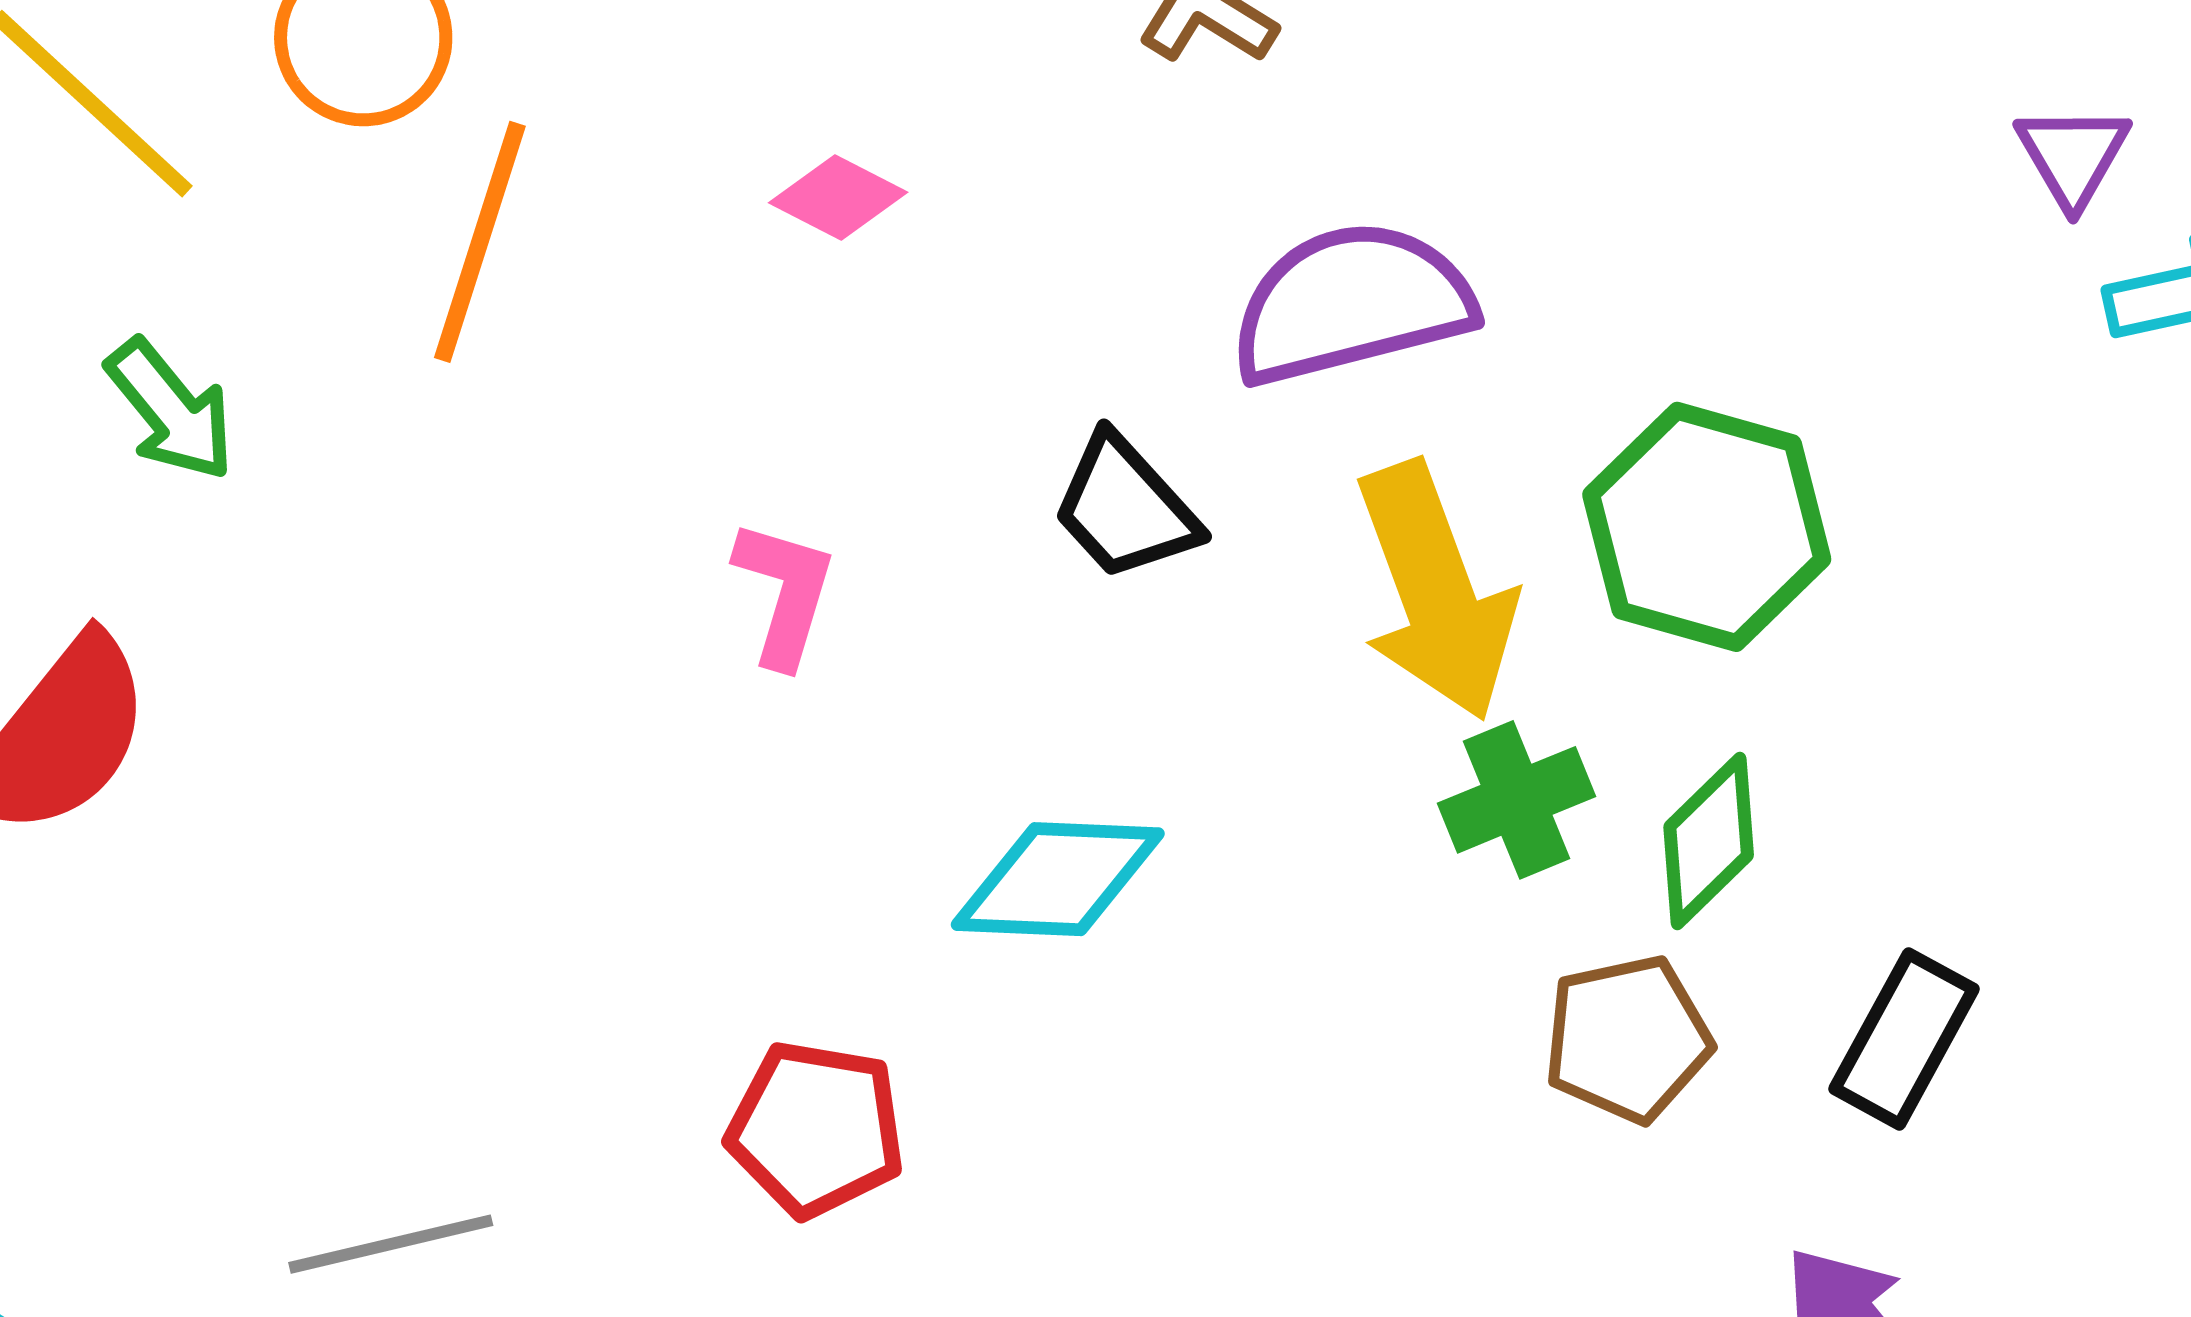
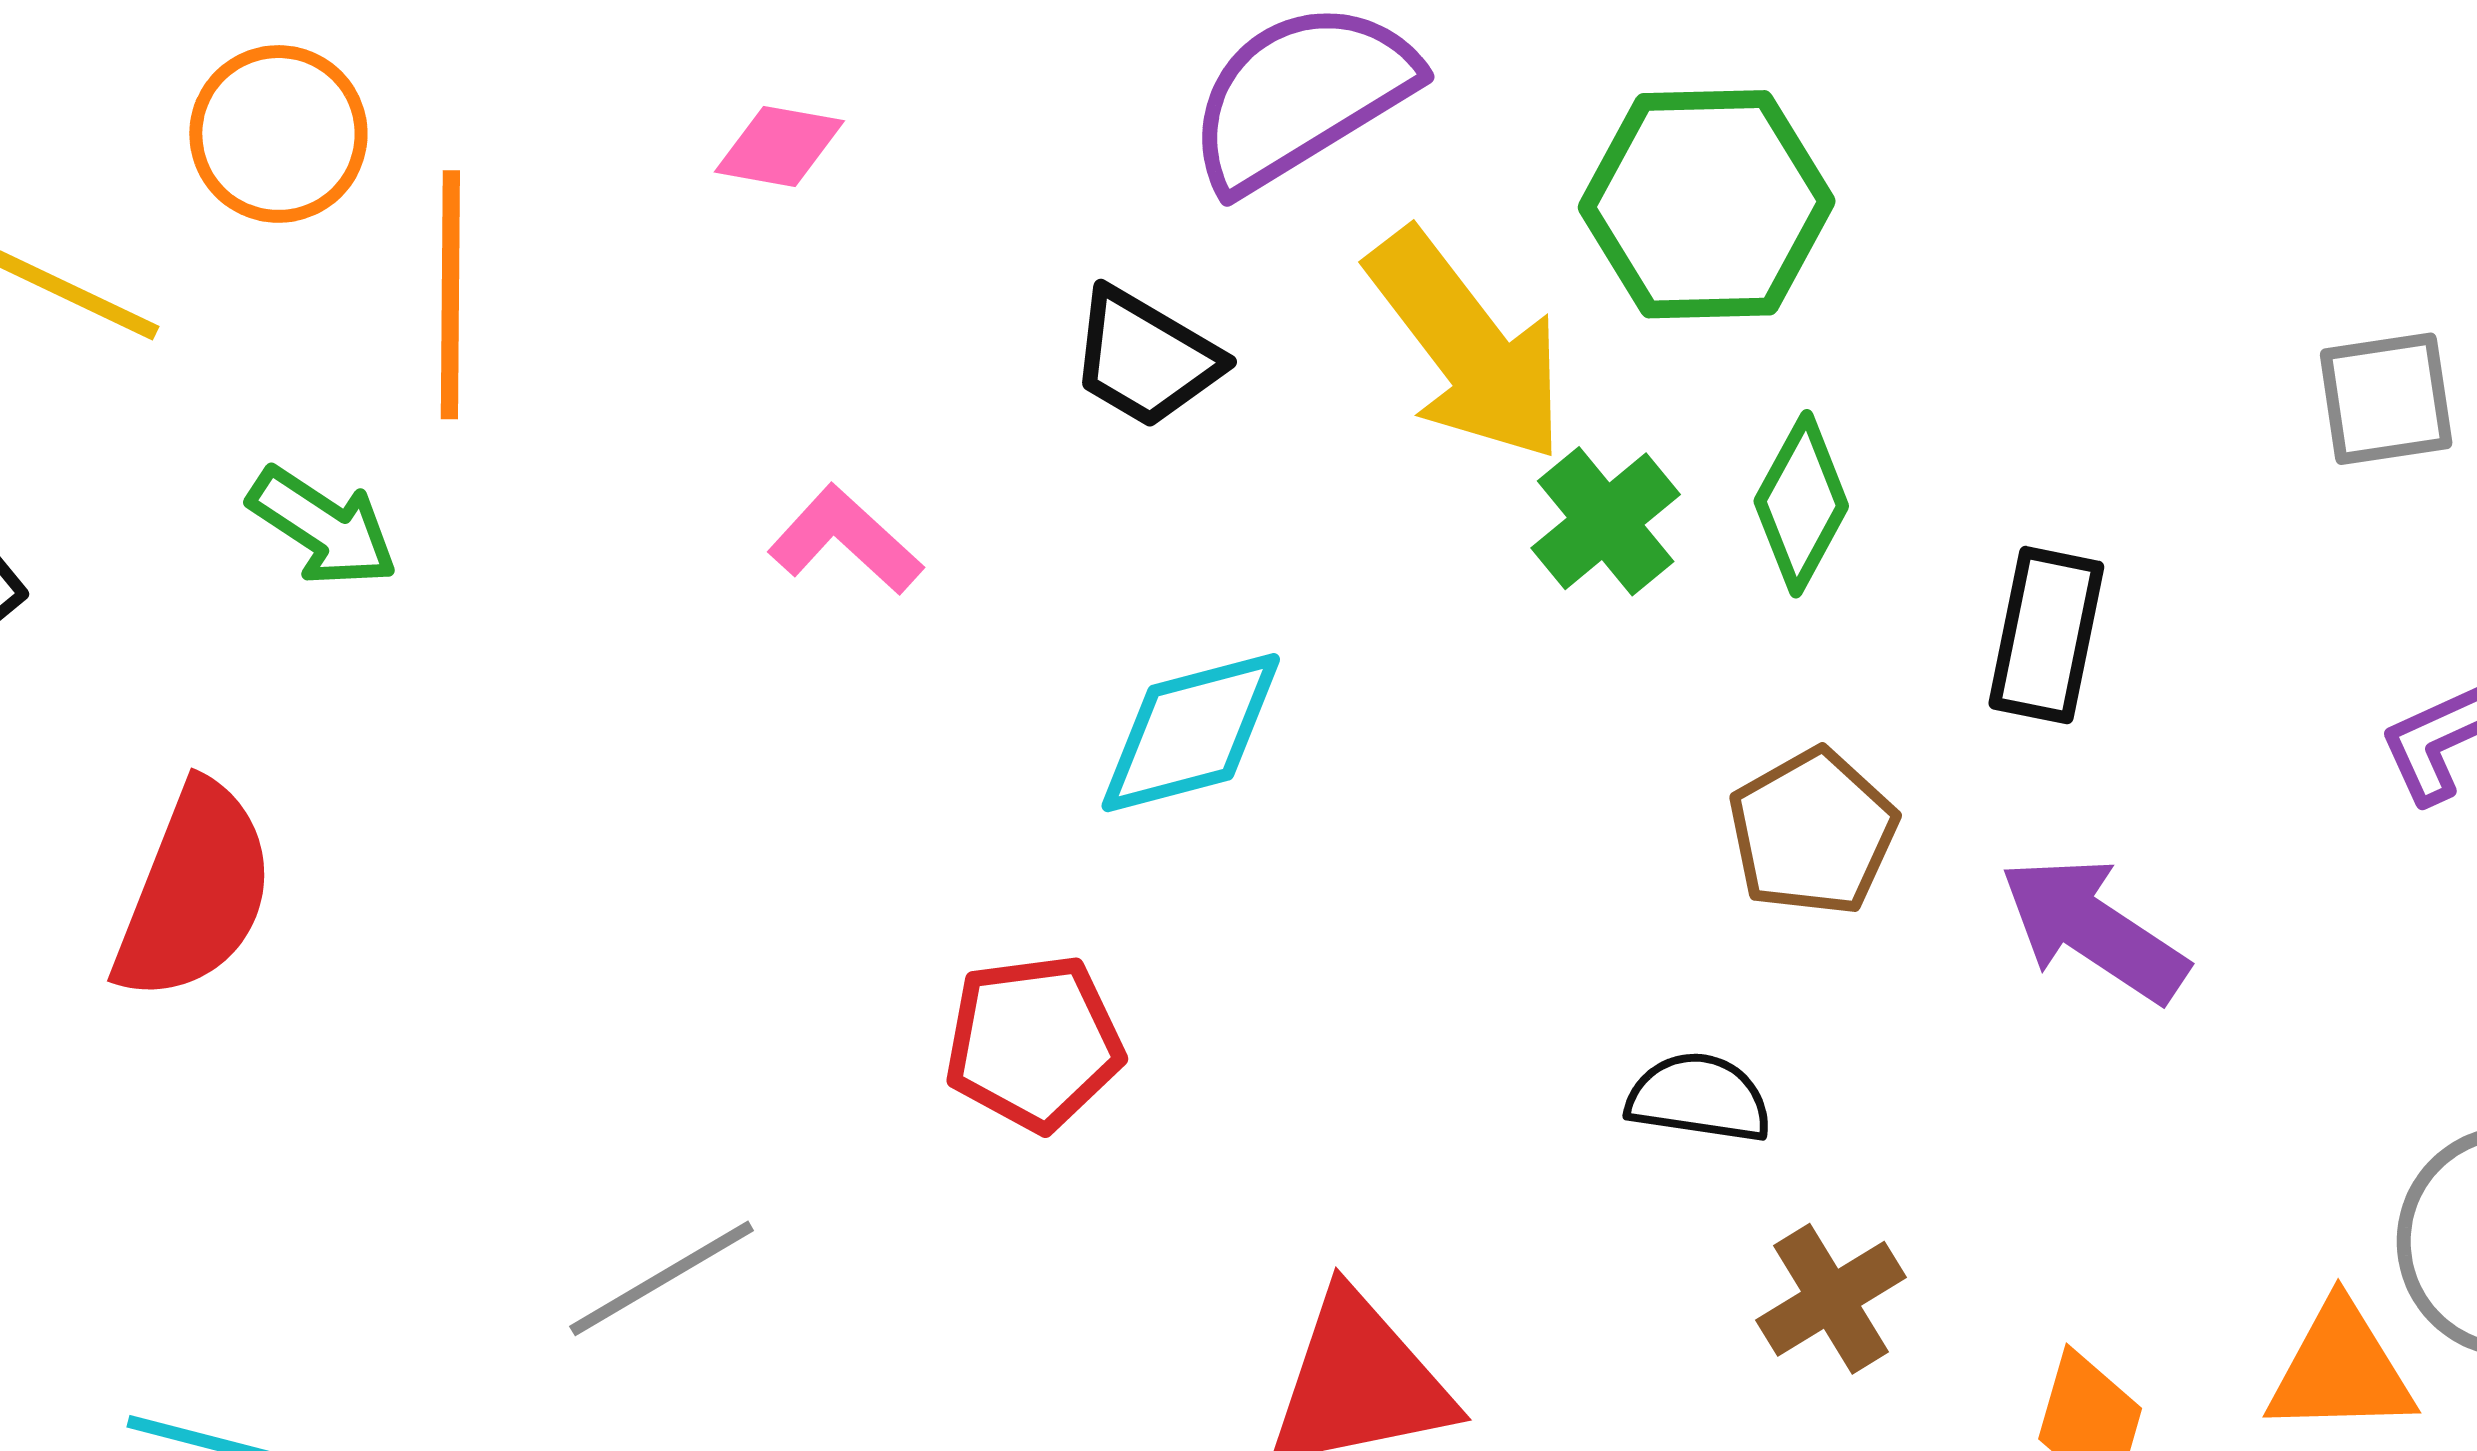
green arrow: (171, 410) -> (323, 527), moved
pink L-shape: (785, 593) -> (845, 540), turned -47
brown pentagon: (1627, 1039) -> (1813, 832), moved

